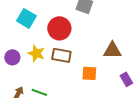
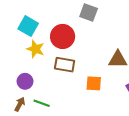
yellow star: (36, 53) -> (35, 49), moved
purple circle: (12, 57) -> (25, 81), moved

